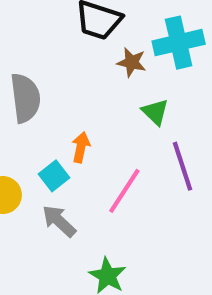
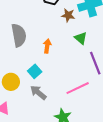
orange arrow: (81, 147) -> (47, 46), moved
pink line: (124, 191) -> (78, 88), moved, turned 35

